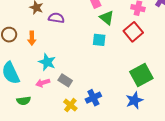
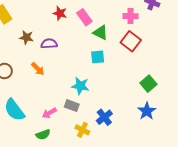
orange arrow: (32, 38) -> (38, 69), moved, turned -32
cyan star: (47, 62) -> (80, 86), moved
green square: (141, 75) -> (148, 84), size x0.7
green semicircle: (24, 101) -> (43, 135), moved

